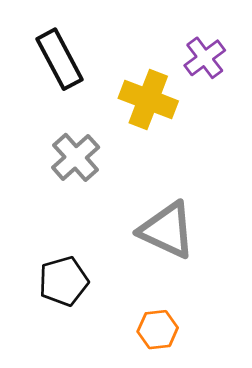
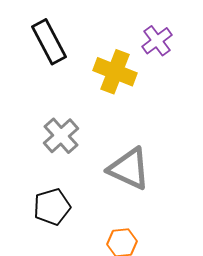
gray cross: (76, 157) -> (61, 136), moved

